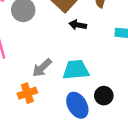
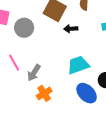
gray arrow: (42, 68) -> (34, 73), moved

